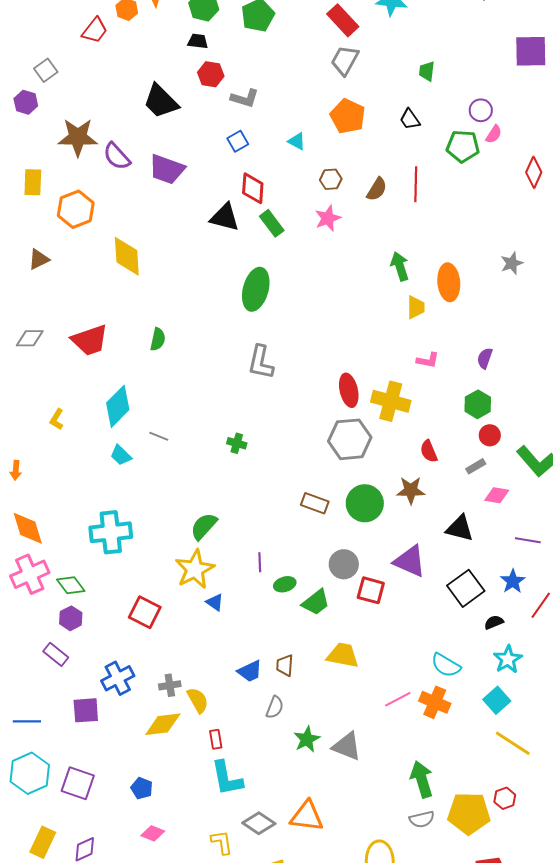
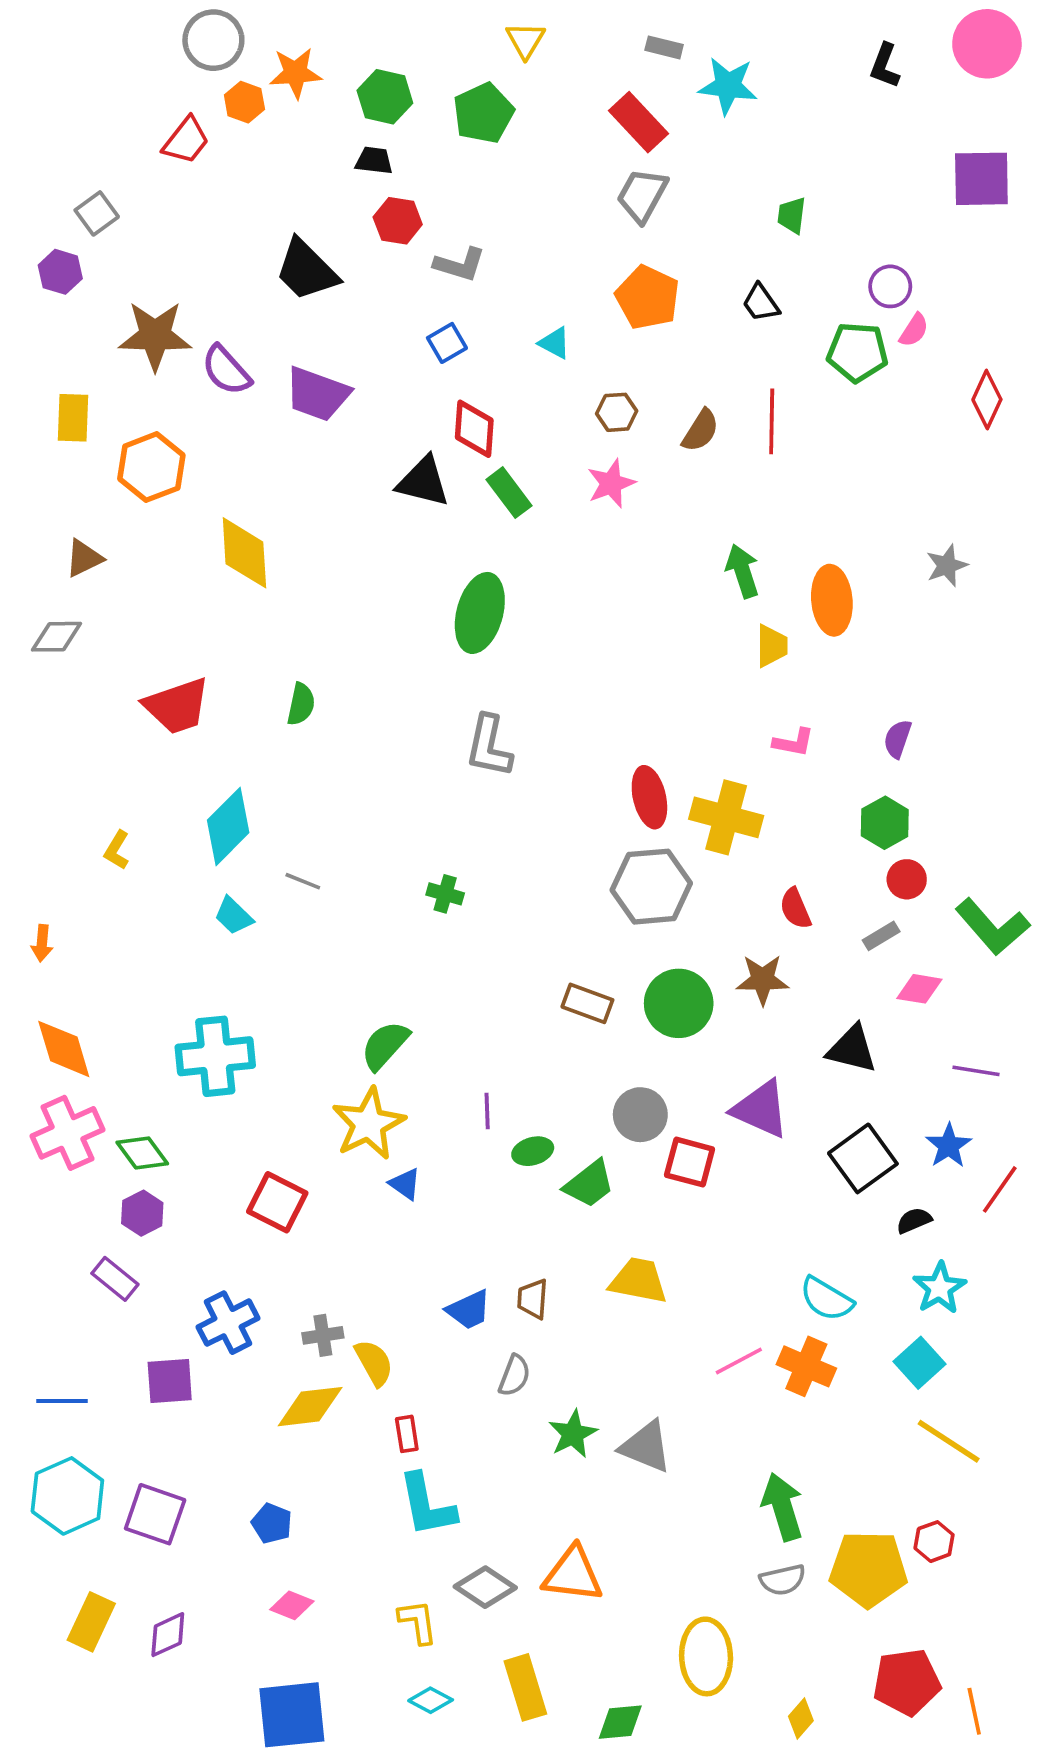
gray diamond: (30, 338) -> (57, 637), moved

